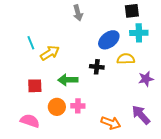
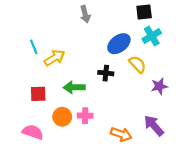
cyan cross: (139, 33) -> (152, 36), turned -30
yellow semicircle: (126, 59) -> (137, 64), turned 48

